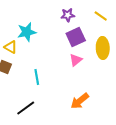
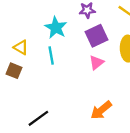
cyan star: (27, 32) -> (56, 28), moved, turned -30
cyan line: (37, 77) -> (51, 56), moved

